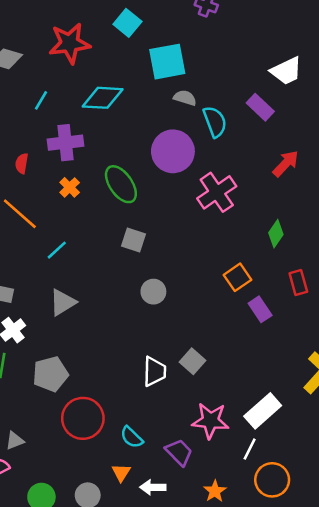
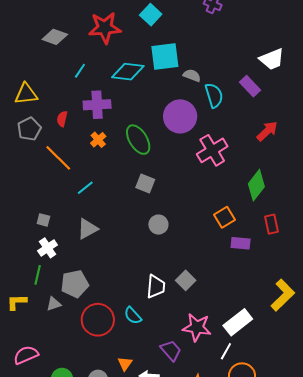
cyan square: (167, 62) -> (165, 56), moved
green diamond: (276, 234) -> (256, 185), size x1.4
purple rectangle: (260, 309) -> (241, 243), turned -54
cyan semicircle: (132, 437) -> (133, 316), moved
gray triangle: (15, 441) -> (54, 304), moved

